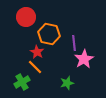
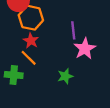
orange hexagon: (49, 34) -> (31, 18), moved
green cross: (22, 82) -> (14, 75), turned 35

